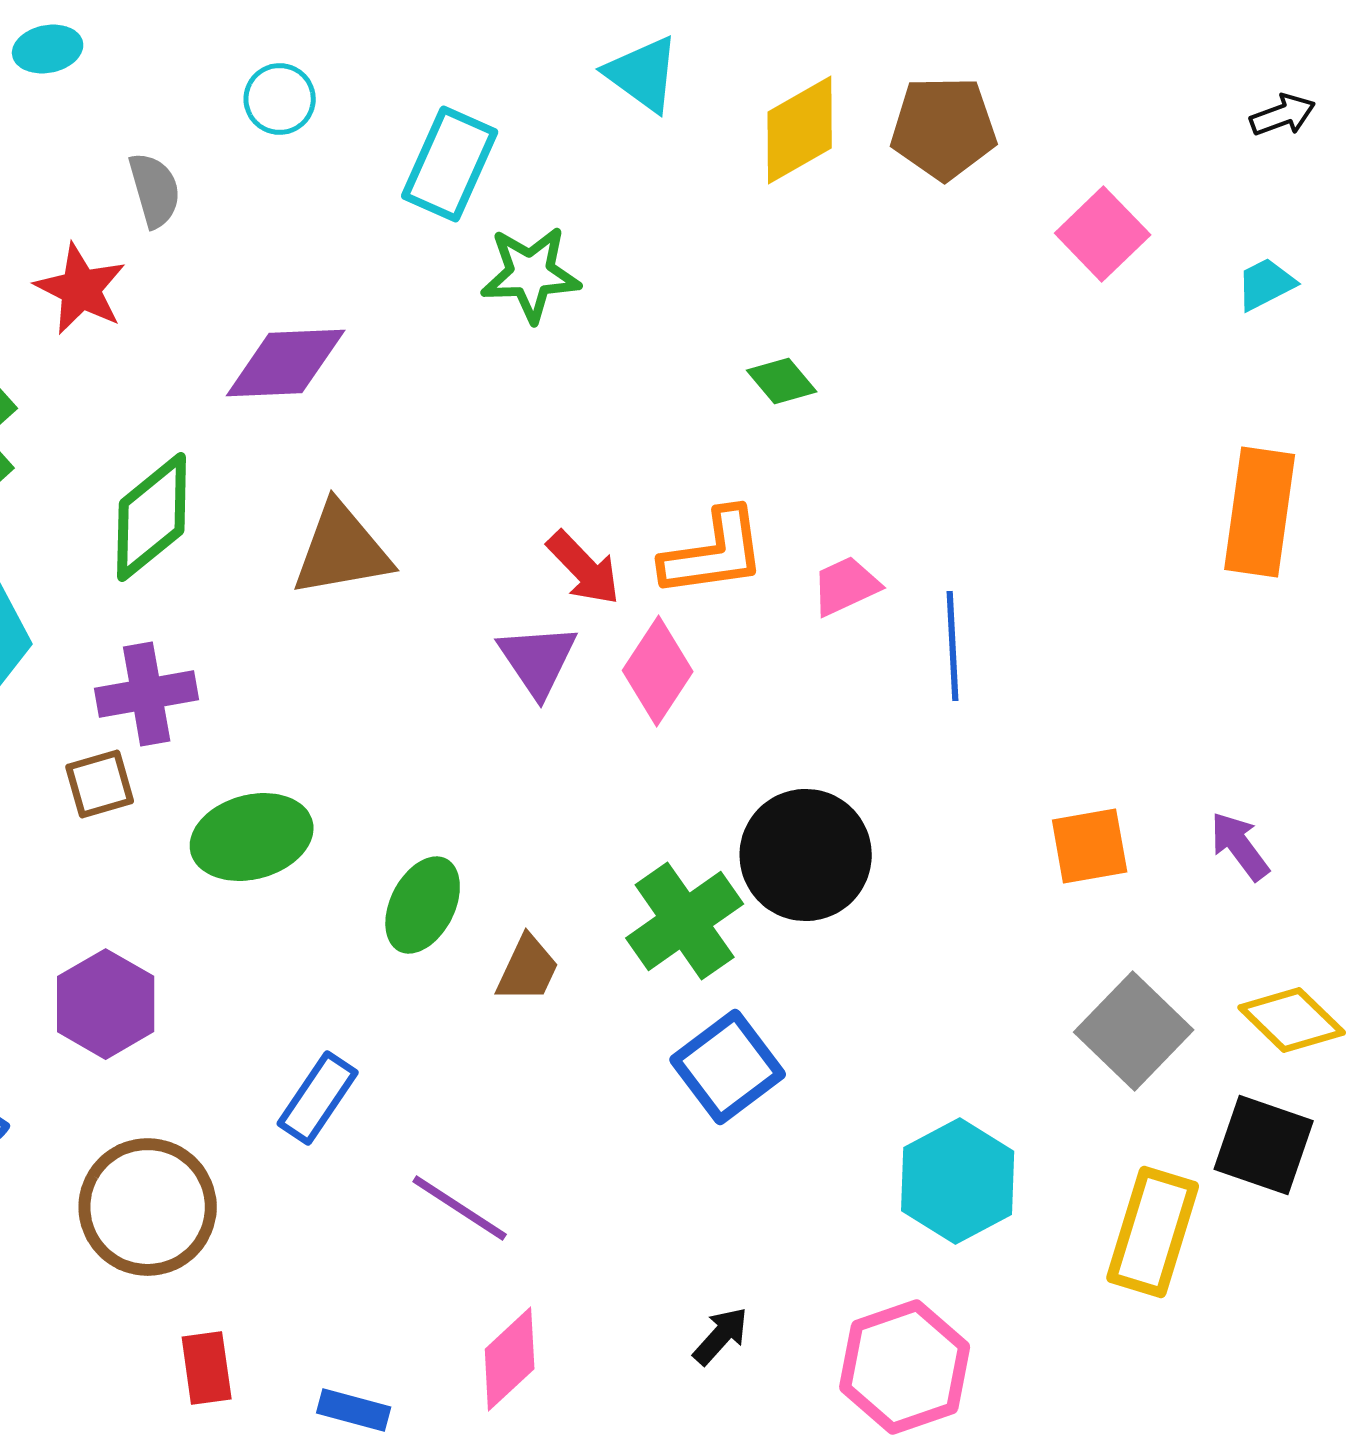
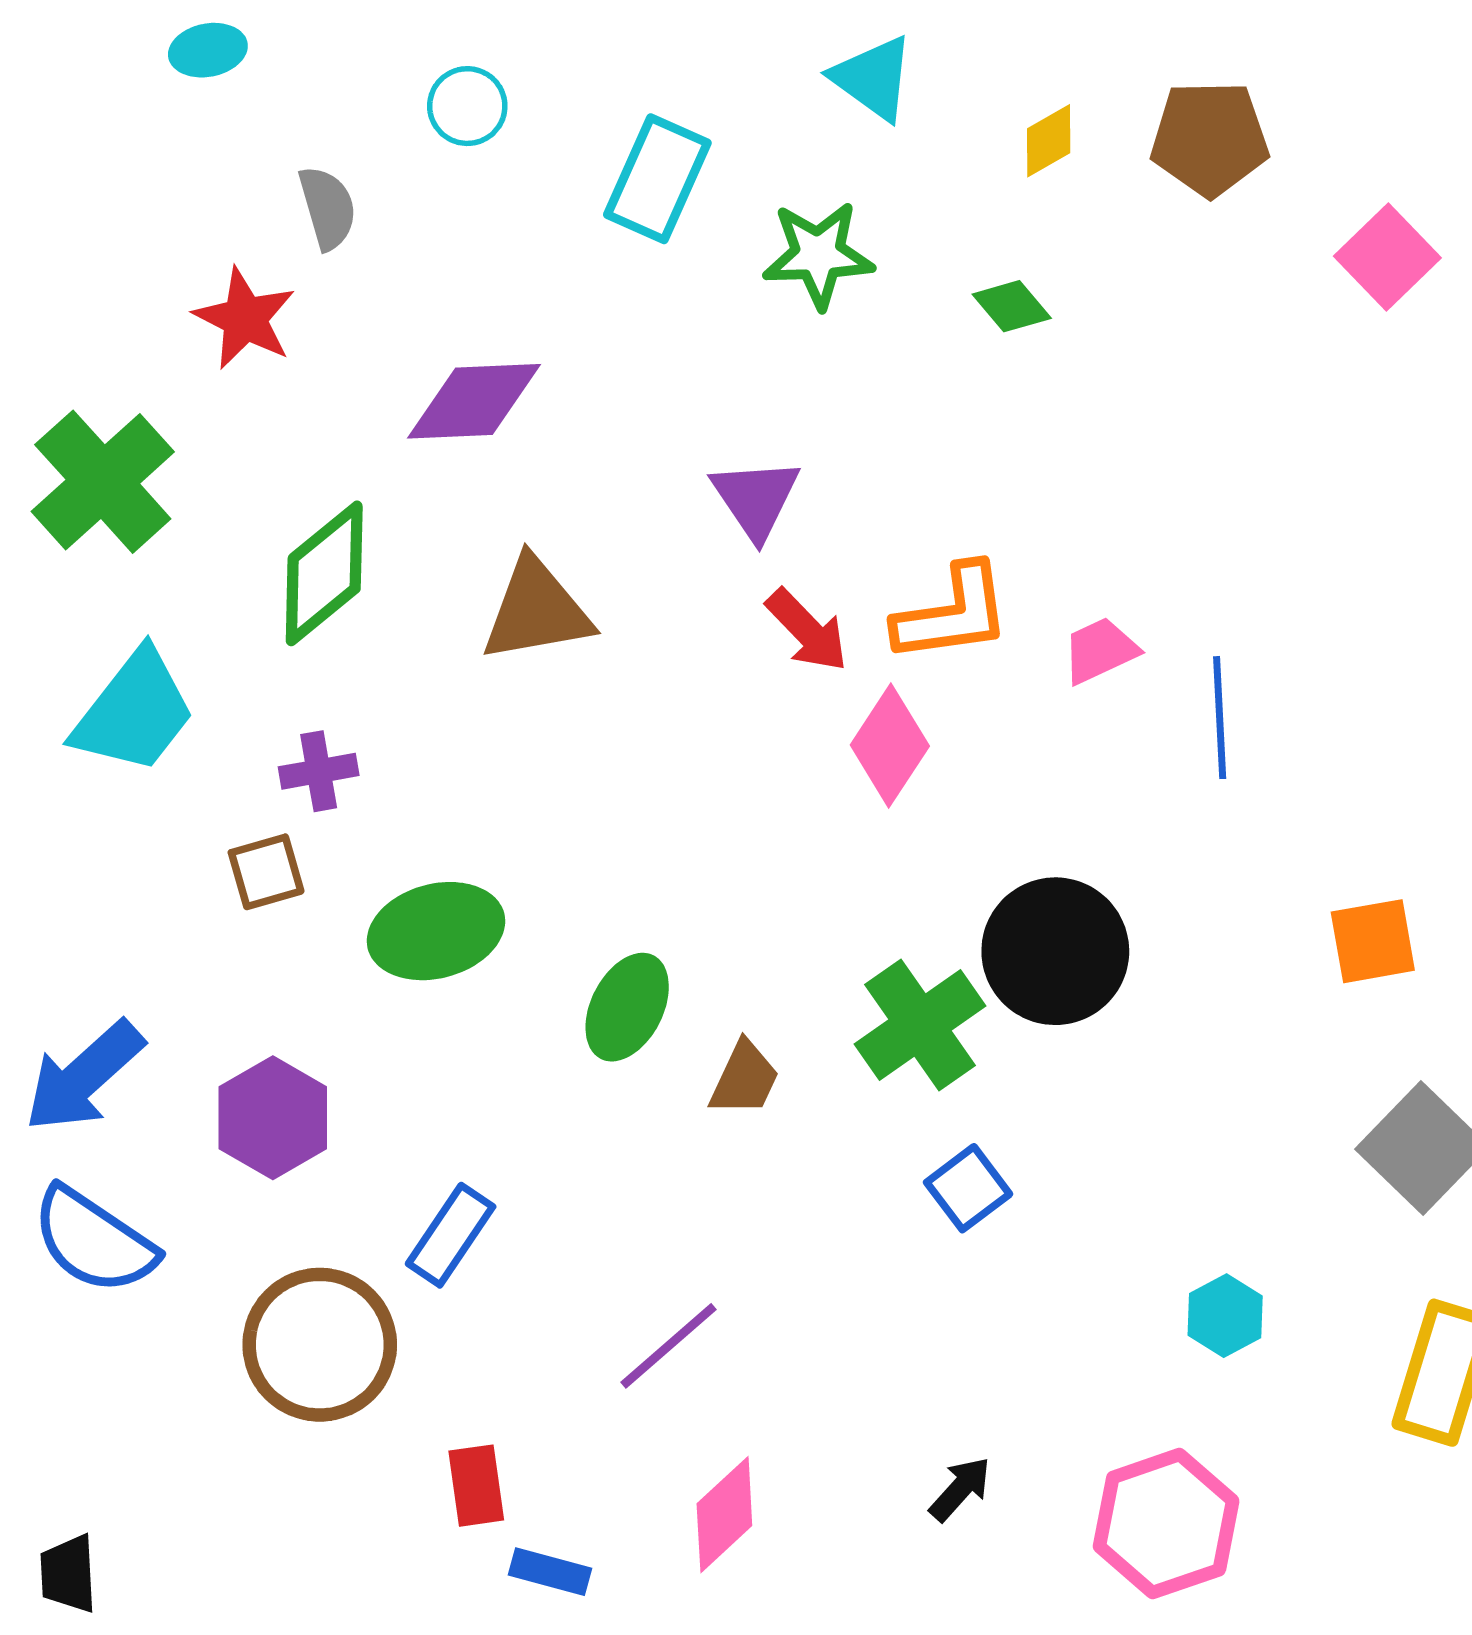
yellow diamond: (800, 130) -> (1049, 141), size x0.6
green star: (531, 274) -> (818, 255), moved
green diamond: (782, 381) -> (1012, 306), moved
purple triangle: (538, 660) -> (756, 498), moved
purple cross: (147, 694) -> (319, 771), size x0.7
blue square: (728, 1067) -> (968, 1188), size x0.7
blue rectangle: (318, 1098) -> (451, 1235), moved
cyan hexagon: (958, 1181) -> (1225, 1316), size x0.6
purple line: (460, 1208) -> (669, 1346), turned -74
red rectangle: (207, 1368) -> (476, 1486), moved

